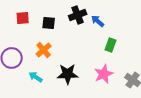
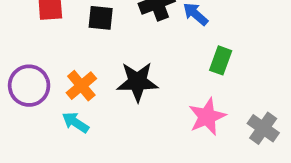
orange cross: (44, 50) -> (81, 86), moved
black star: (68, 74) -> (137, 82), moved

